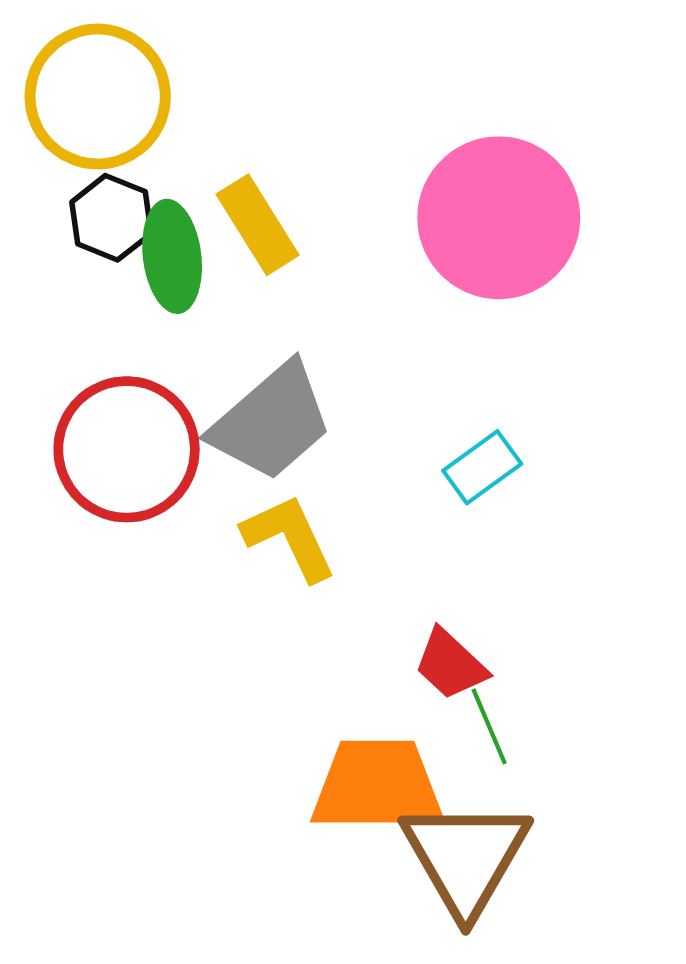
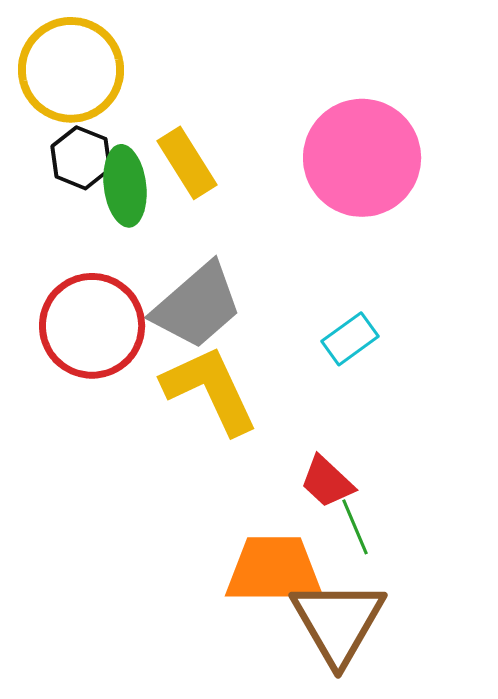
yellow L-shape: (289, 538) -> (210, 390), size x1.4

